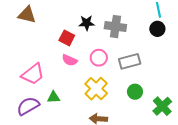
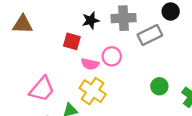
pink semicircle: (70, 60) -> (90, 64), moved
gray rectangle: (130, 61) -> (150, 35), moved
yellow cross: (96, 89) -> (93, 91), moved

